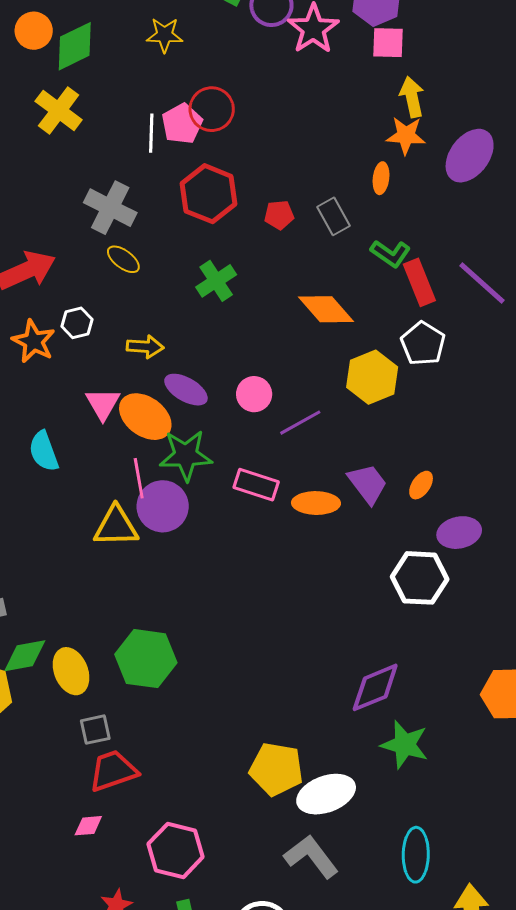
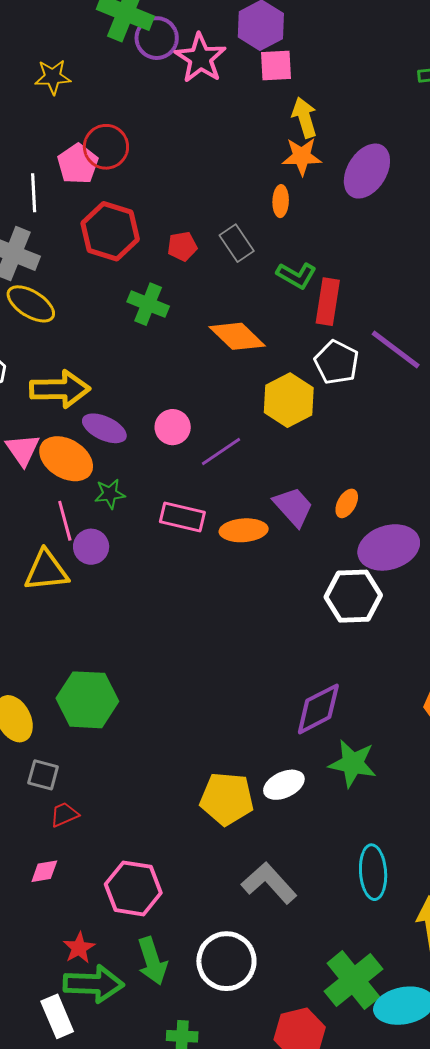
white line: (151, 133) -> (34, 193), moved
yellow ellipse: (123, 259) -> (31, 304), size x1.4
green cross: (216, 281) -> (148, 304), moved, turned -30
red rectangle: (419, 282) -> (328, 302), turned 36
purple line: (482, 283) -> (396, 349), moved
yellow arrow: (145, 347) -> (60, 389), size x1.6
green star: (186, 455) -> (110, 494), size x0.6
purple circle: (163, 506) -> (91, 547), size x0.7
purple ellipse: (459, 533) -> (389, 547), size x1.4
gray square: (95, 730) -> (43, 775), turned 32
red trapezoid: (113, 771) -> (64, 814), size x0.6
white ellipse: (326, 794) -> (284, 785), moved, size x0.7

